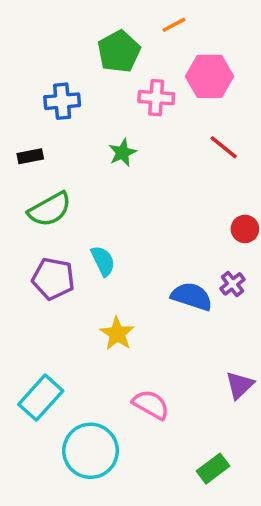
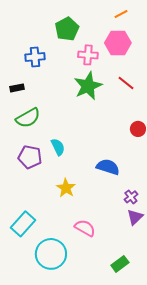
orange line: (174, 25) -> (121, 14), moved
green star: (122, 153) -> (88, 86), moved, size x1.8
purple cross: (232, 284) -> (131, 197), moved

